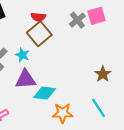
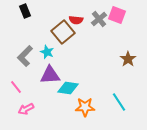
pink square: (96, 16) -> (117, 15), turned 36
red semicircle: (38, 17) -> (76, 20), moved
brown star: (103, 74) -> (128, 59), moved

